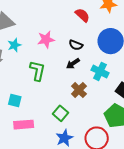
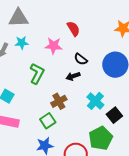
red semicircle: (82, 15) -> (73, 29), moved
cyan cross: (100, 71) -> (95, 101), moved
brown cross: (79, 90) -> (59, 101), moved

